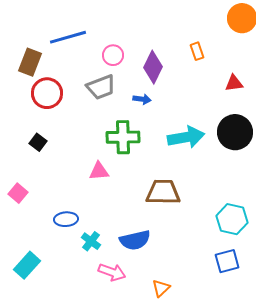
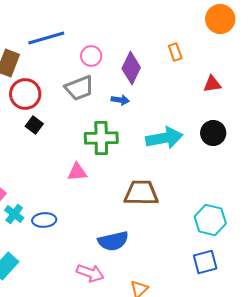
black circle: (235, 132) -> (213, 133), size x0.7
black square: (38, 142) -> (34, 125), moved
cyan cross: (91, 241) -> (14, 214), moved

